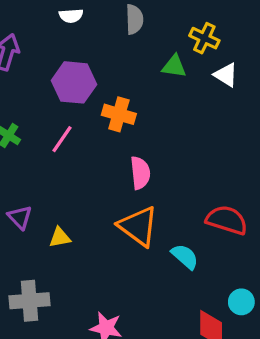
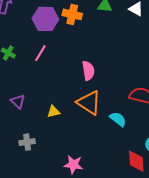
orange cross: (119, 114) -> (72, 14), moved
yellow triangle: (60, 238) -> (53, 112), moved
gray cross: (29, 301) -> (27, 142), moved, size x0.7

